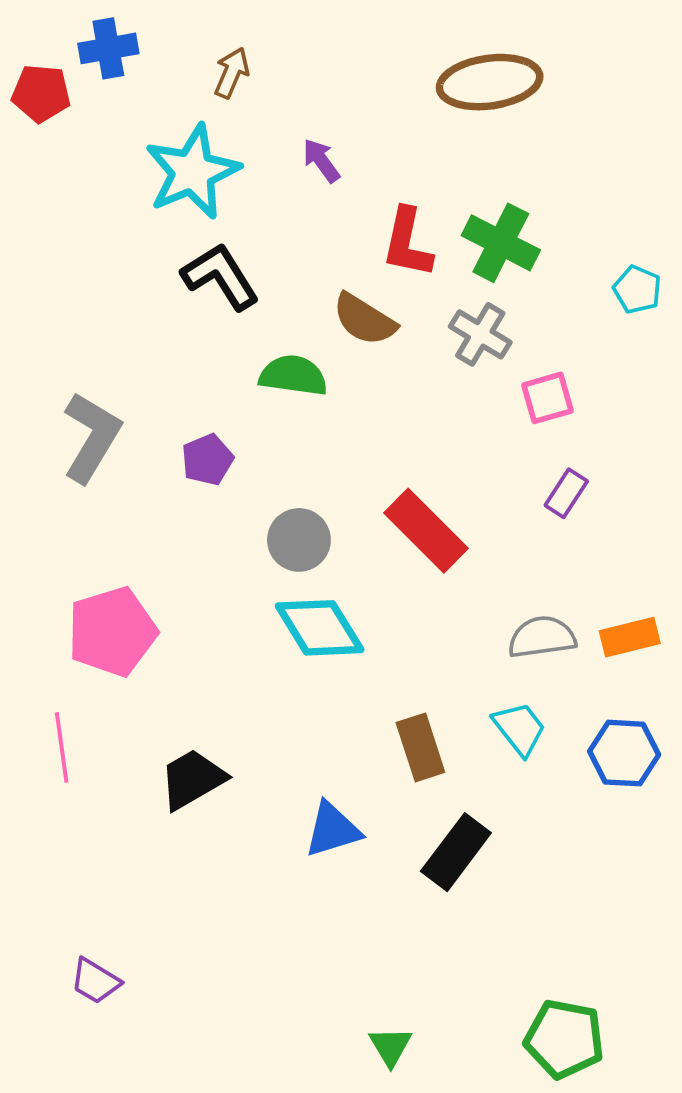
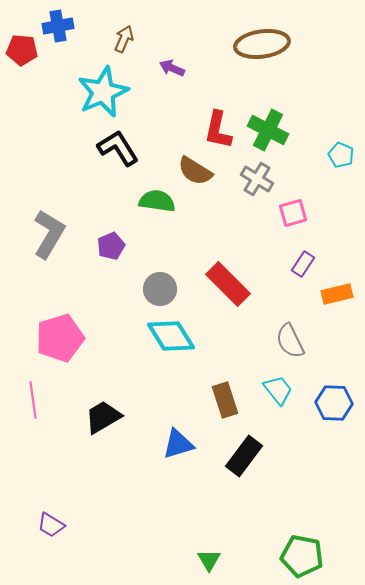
purple arrow: (321, 161) -> (172, 68), moved, turned -30
gray semicircle: (542, 637) -> (290, 341), turned -108
orange rectangle: (630, 637) -> (337, 294), moved

